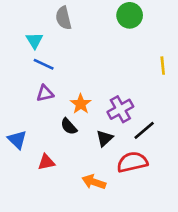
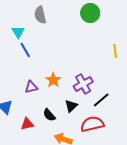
blue line: (44, 64) -> (25, 50), turned 35
purple triangle: (45, 93) -> (31, 87), moved
black semicircle: (69, 126) -> (49, 115), moved

